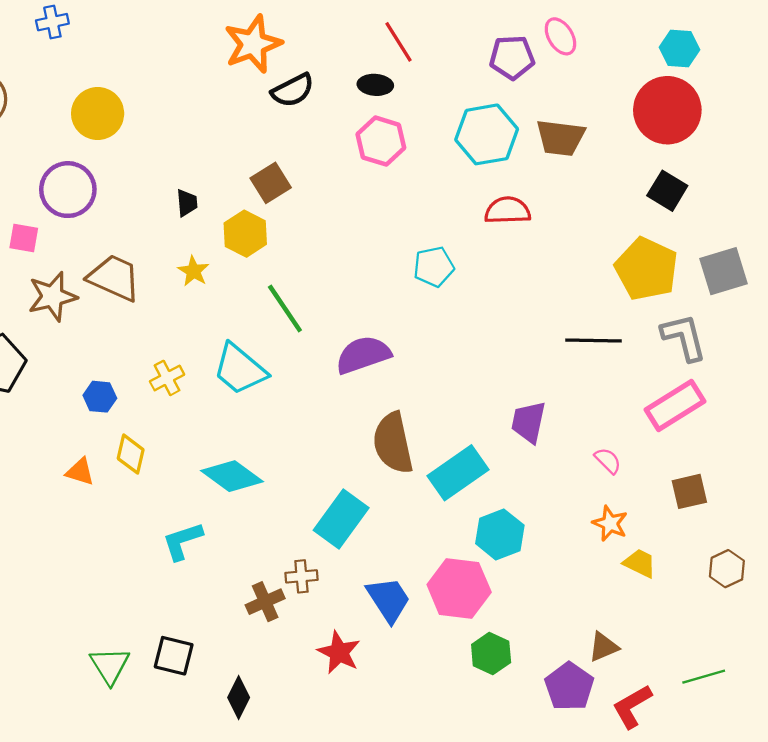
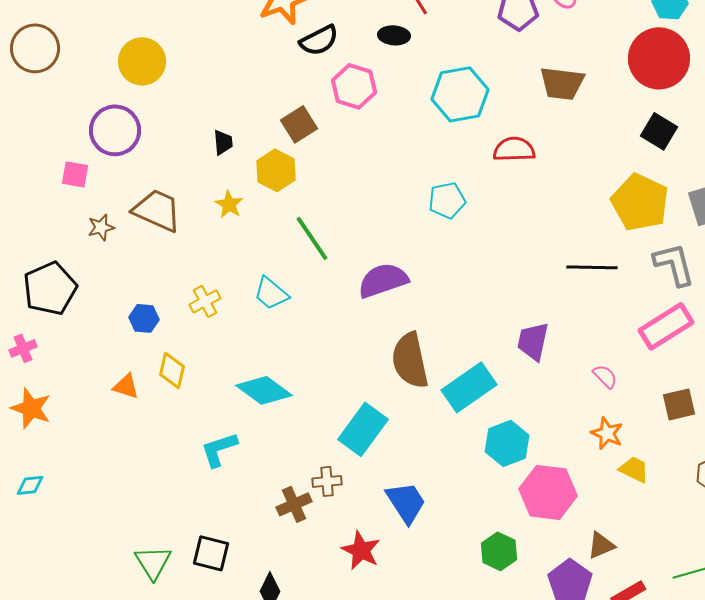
cyan hexagon: (487, 134) -> (460, 94), moved
pink hexagon: (381, 141) -> (354, 86), moved
brown star: (52, 296) -> (101, 227), size x0.6
cyan trapezoid: (240, 369) -> (271, 293), size x0.7
pink hexagon: (459, 588) -> (548, 492), moved

